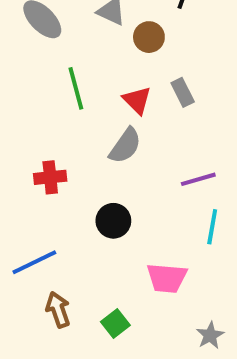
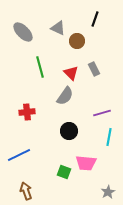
black circle: (113, 221) -> (69, 131), moved
brown arrow: (58, 310) -> (26, 191), moved
green square: (115, 323) -> (64, 172), moved, turned -32

